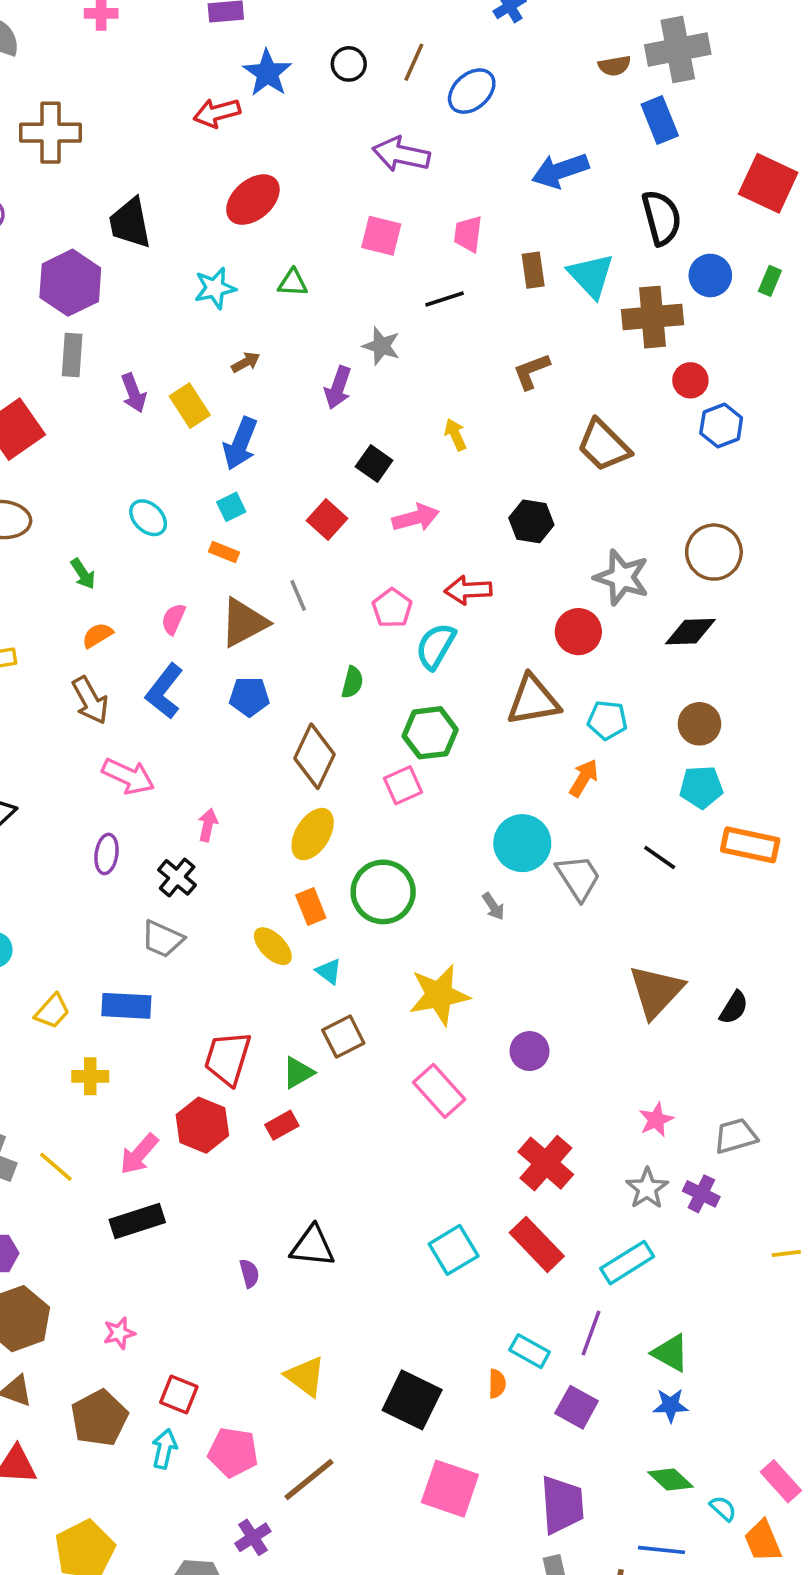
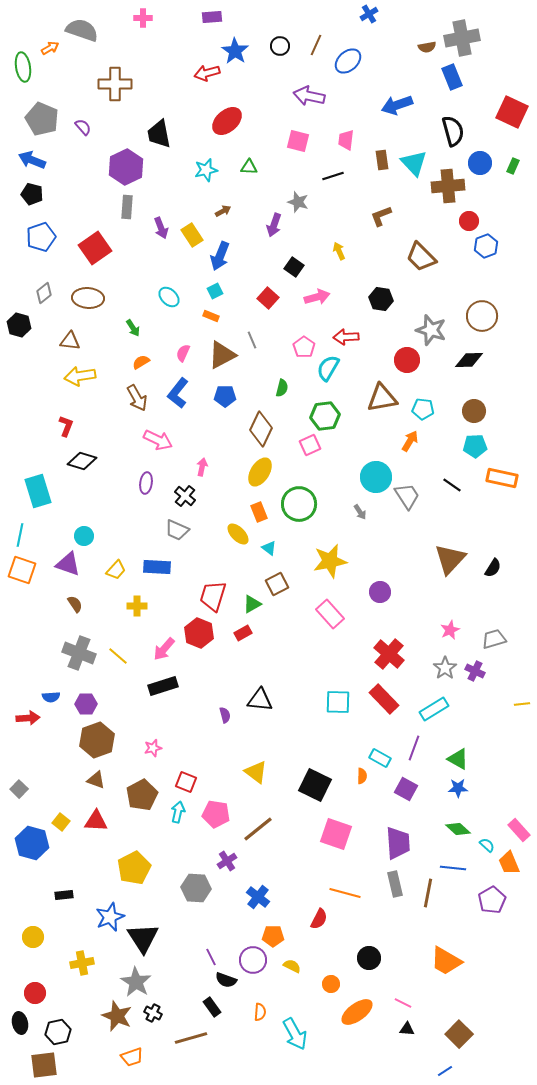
cyan square: (454, 1250) -> (338, 702), turned 32

